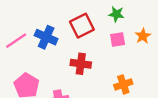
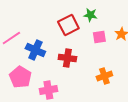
green star: (116, 14) -> (90, 15), moved
blue cross: (46, 37) -> (35, 50), moved

